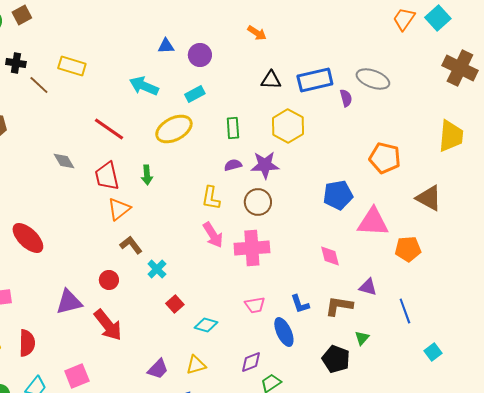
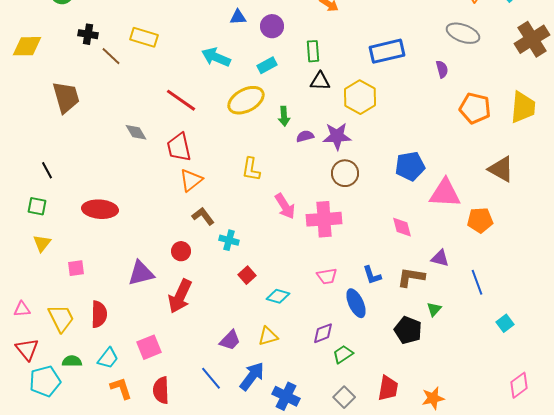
brown cross: (460, 68) -> (532, 39), turned 32
gray ellipse: (373, 79) -> (463, 33), moved
black triangle: (271, 80) -> (320, 81), moved
purple semicircle: (346, 98) -> (442, 69), moved
green rectangle: (233, 128) -> (313, 51), moved
orange pentagon: (385, 158) -> (475, 108), moved
green arrow: (147, 175) -> (284, 116), moved
yellow L-shape: (211, 198) -> (251, 169), moved
brown circle: (258, 202) -> (345, 173), moved
red ellipse: (28, 238) -> (100, 209), turned -40
cyan cross: (157, 269) -> (229, 240), turned -30
red arrow: (108, 325) -> (180, 296), turned 64

